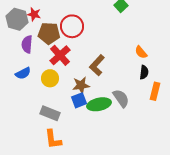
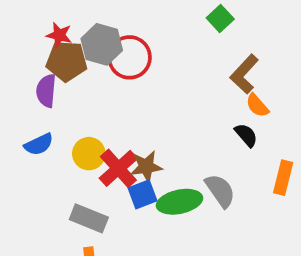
gray hexagon: (17, 19) -> (102, 44), moved
brown pentagon: (49, 33) -> (67, 61), moved
red cross: (60, 55) -> (118, 168), moved
brown L-shape: (97, 65) -> (244, 74), moved
black semicircle: (144, 72) -> (246, 135), moved, turned -48

